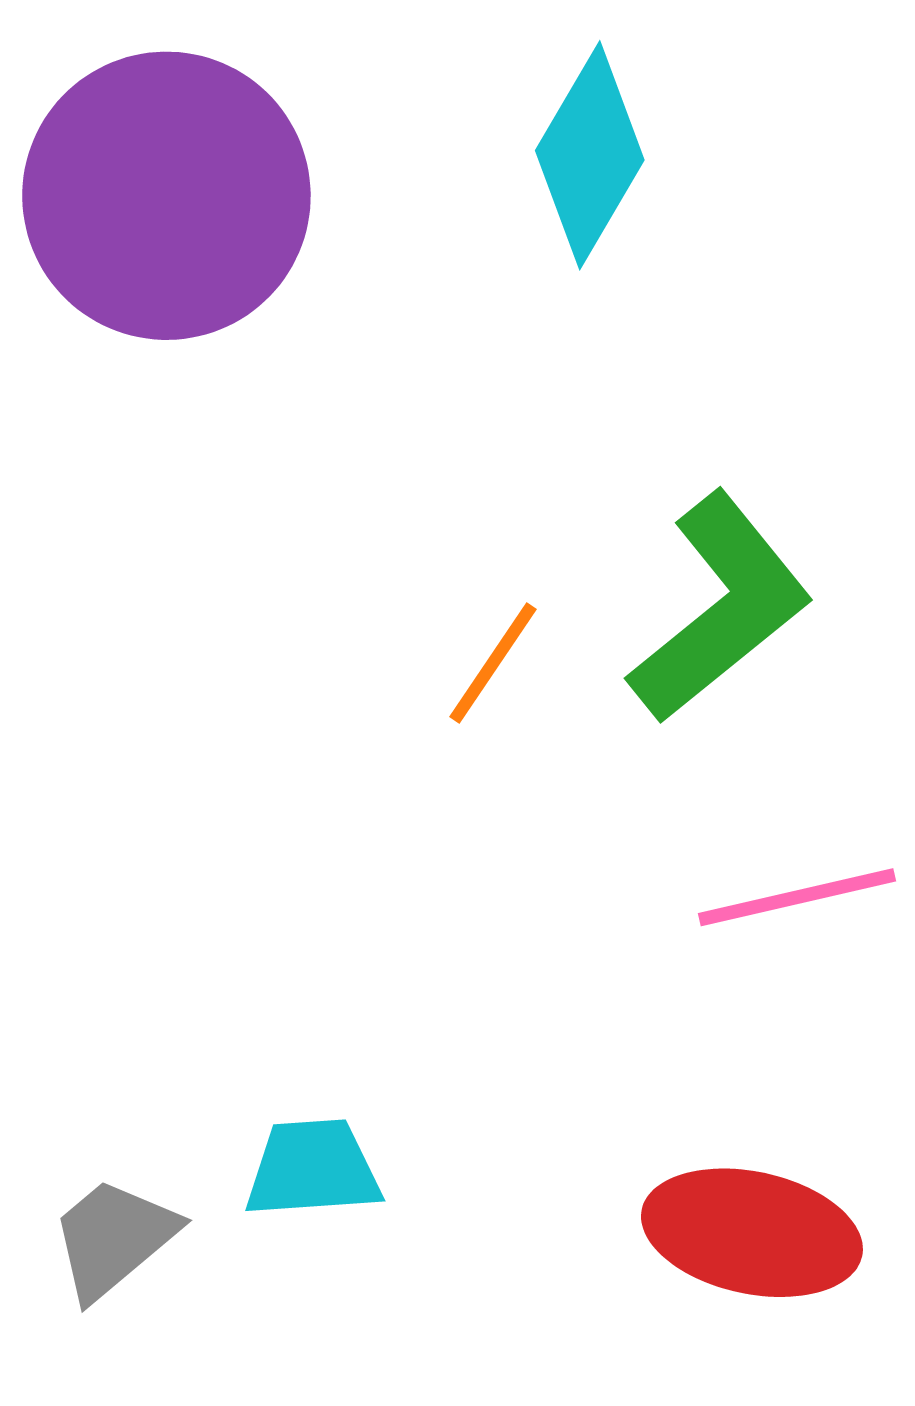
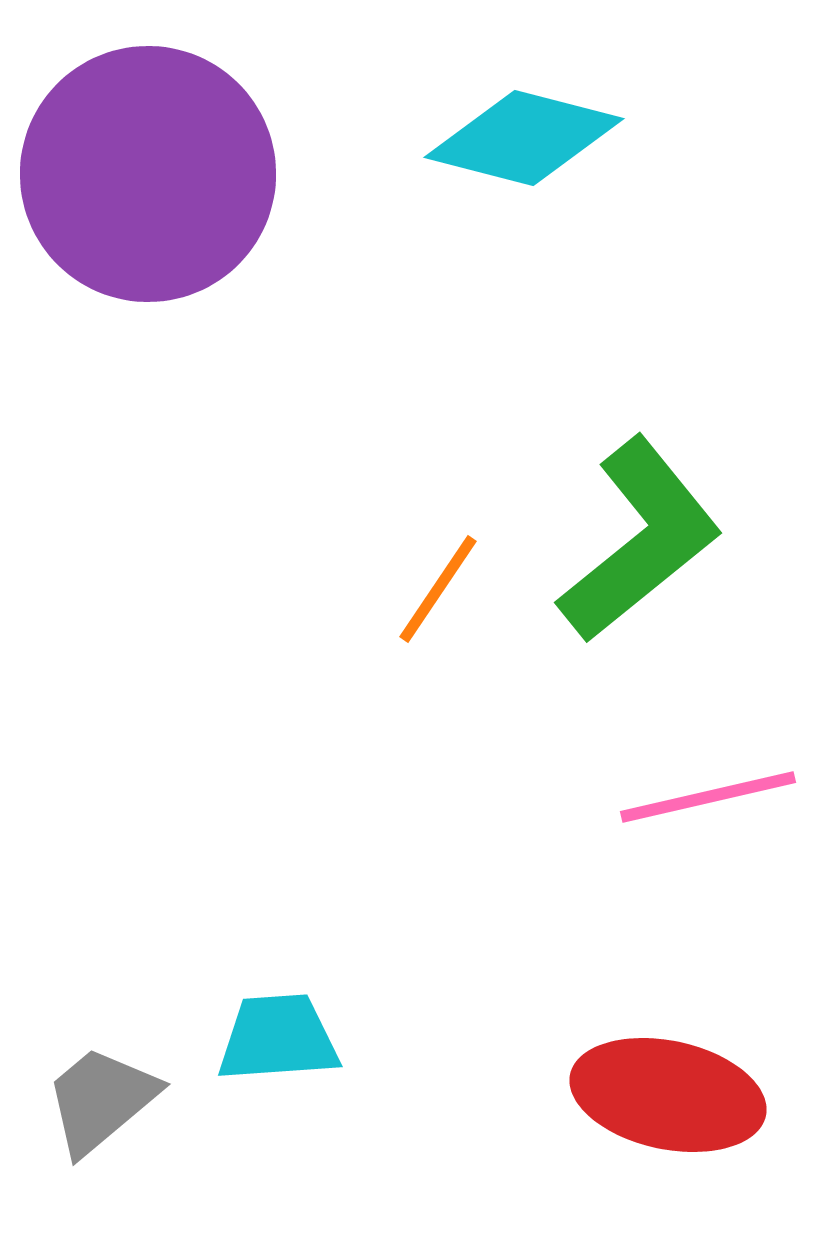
cyan diamond: (590, 155) -> (524, 138), turned 74

